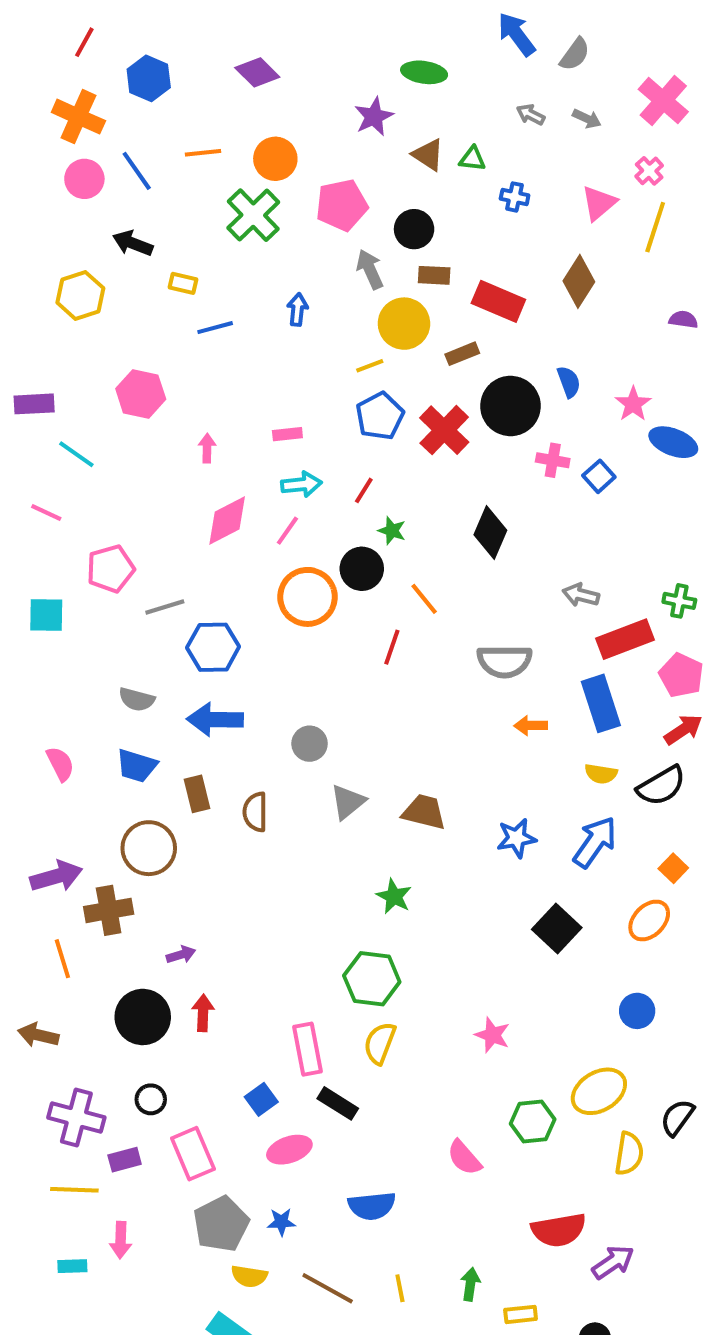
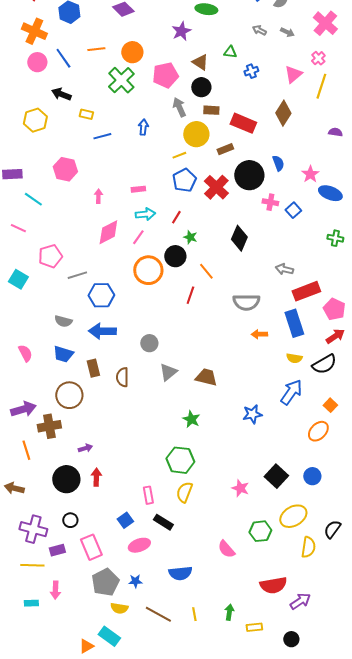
brown triangle: (428, 155) -> (200, 62), moved
blue cross: (515, 197) -> (251, 71), turned -32
green cross: (679, 601) -> (335, 238), moved
cyan square: (46, 615) -> (18, 279), turned 30
blue star: (517, 838) -> (252, 414), moved
black square: (557, 929) -> (276, 476), moved
pink rectangle: (308, 1049) -> (148, 495), size x0.7

